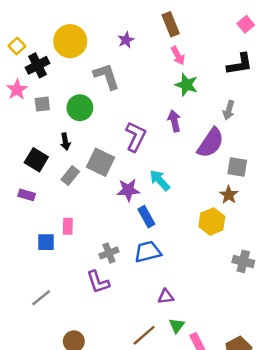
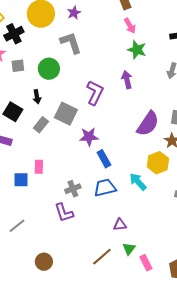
purple star: (126, 40) -> (74, 13), moved
purple semicircle: (211, 143) -> (148, 124), moved
cyan arrow: (160, 180) -> (138, 182), moved

